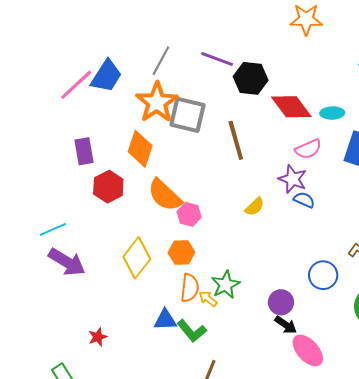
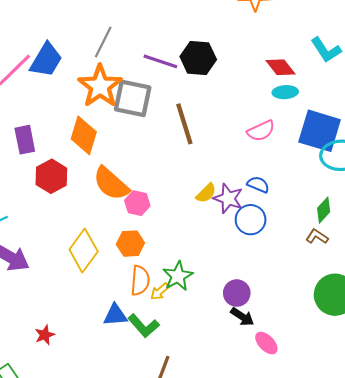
purple line: (217, 59) -> (160, 61), moved
red diamond: (291, 107) -> (280, 67), moved, size x0.7
purple star: (293, 179) -> (228, 198), moved
blue circle: (323, 275) -> (251, 220), moved
yellow arrow: (208, 299) -> (160, 291), turned -78
pink ellipse: (308, 350) -> (266, 343), size x0.7

